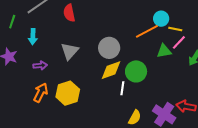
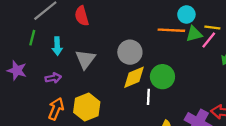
green line: (12, 22) -> (32, 38), moved
yellow line: (175, 29) -> (212, 28), moved
orange line: (147, 31) -> (171, 30), turned 35
cyan arrow: (33, 37) -> (57, 46), moved
green triangle: (164, 51) -> (194, 34), moved

